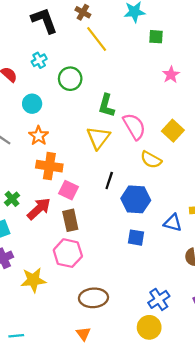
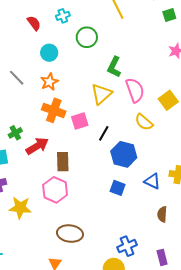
green square: (156, 37) -> (169, 15), turned -32
pink square: (69, 190) -> (80, 121), moved, turned 36

